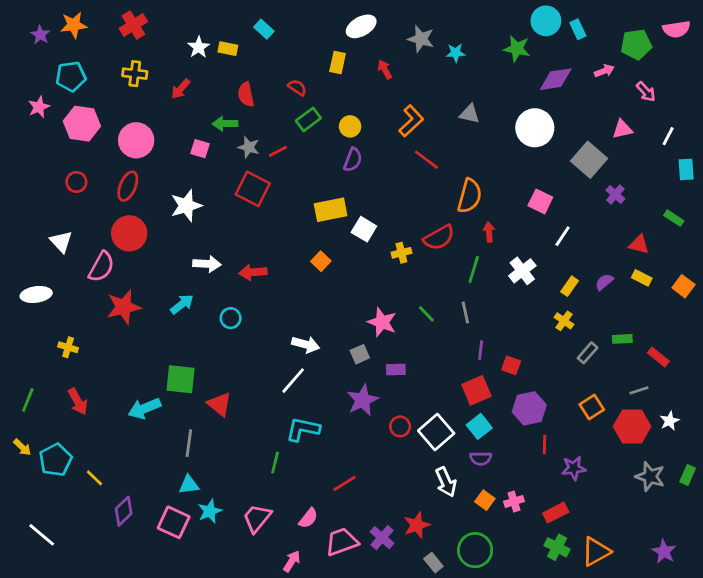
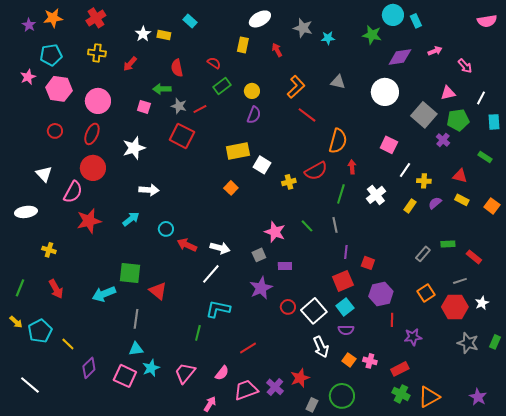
green pentagon: (636, 44) -> (458, 120), moved
red arrow: (253, 272) -> (187, 245), moved, turned 30
yellow cross: (564, 321) -> (424, 181), moved, turned -32
pink cross: (514, 501) -> (370, 361), turned 32
gray rectangle: (433, 563) -> (312, 405), turned 64

